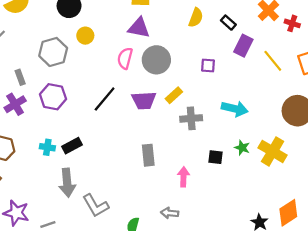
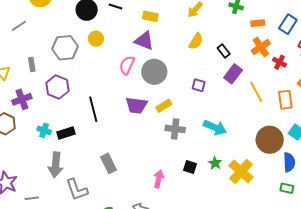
black line: (105, 99) -> (93, 109), moved, turned -65
purple cross: (15, 104) -> (22, 99), moved
gray rectangle: (148, 155) -> (109, 163), moved, turned -30

